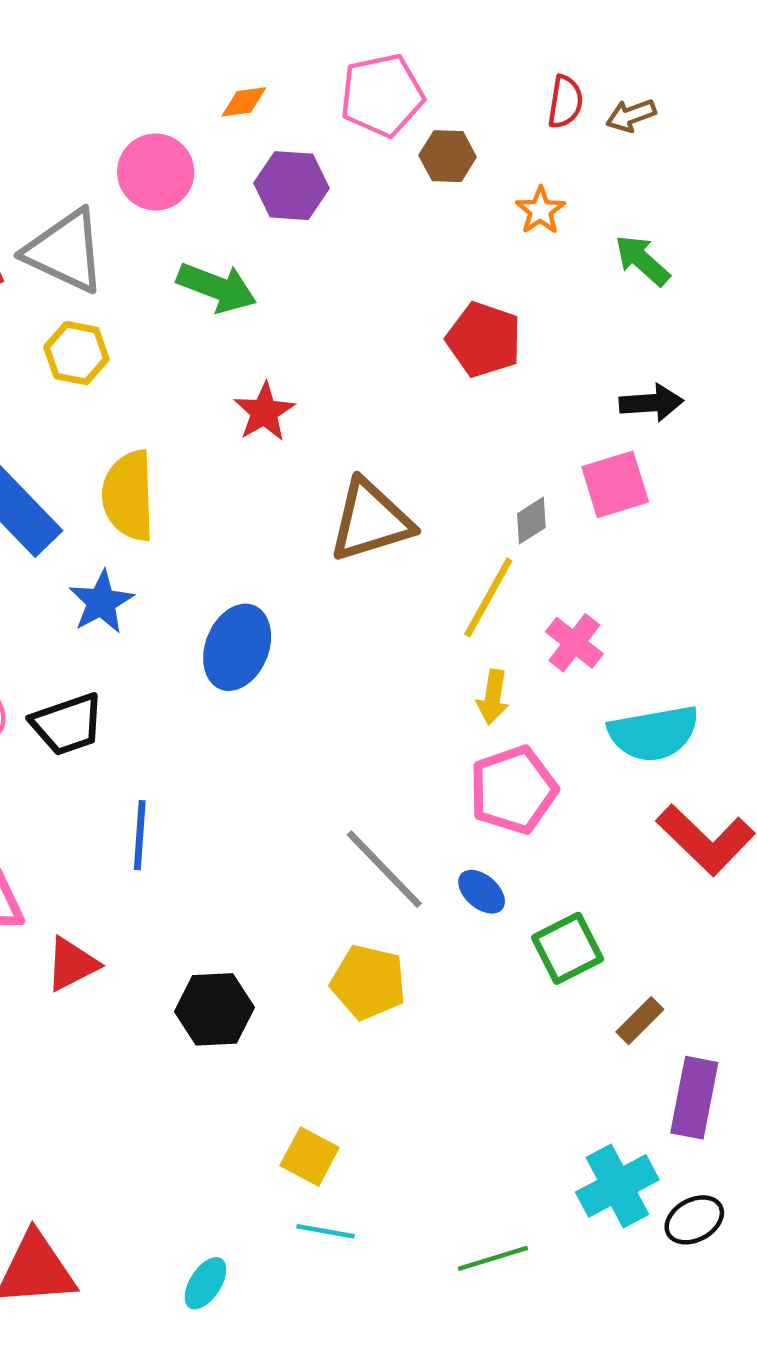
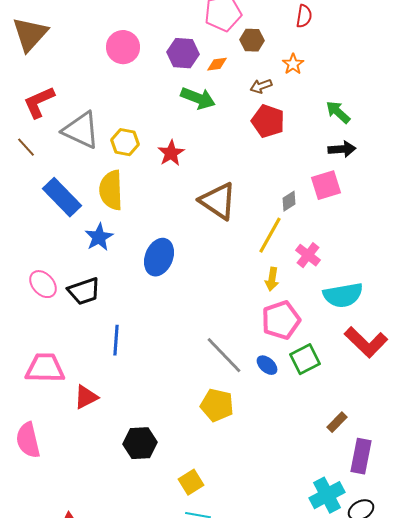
orange diamond: (244, 102) -> (217, 64), moved
brown arrow: (631, 115) -> (261, 86), moved
gray triangle: (65, 251) -> (81, 130), moved
green arrow: (642, 260) -> (338, 112), moved
green arrow: (217, 287) -> (198, 98), moved
yellow hexagon: (76, 353) -> (125, 142), moved
brown triangle: (371, 521) -> (218, 201), turned 51
green square: (568, 948) -> (305, 359), moved
black hexagon: (214, 1009) -> (140, 443), moved
yellow square: (310, 1156) -> (191, 482), turned 30

